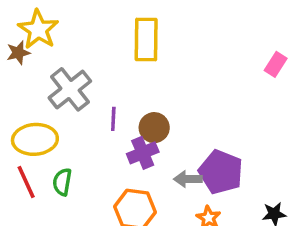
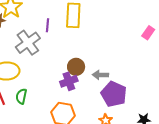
purple line: (113, 119) -> (47, 25), moved
gray arrow: (188, 179) -> (100, 75), moved

